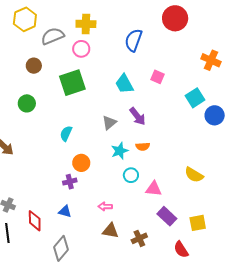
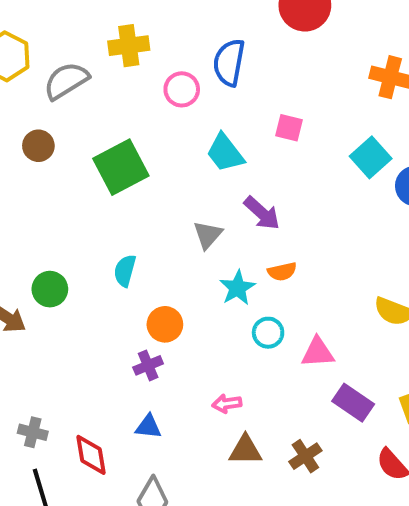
pink circle: (81, 49) -> (182, 89), moved
green circle: (27, 103) -> (50, 289), moved

